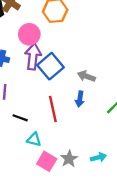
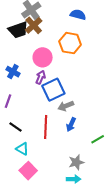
purple arrow: (33, 56) -> (41, 77), size x0.6
gray arrow: (86, 76) -> (66, 106), moved, turned -56
gray star: (69, 159) -> (76, 162), moved

